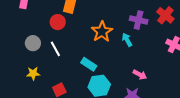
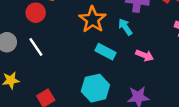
cyan rectangle: (89, 64) -> (105, 52), moved
pink arrow: (140, 75) -> (145, 55), moved

